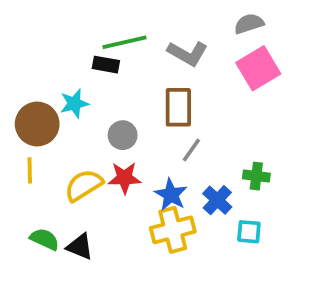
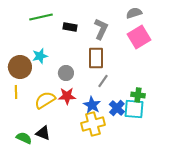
green line: (124, 42) -> (41, 17), moved
gray L-shape: (188, 53) -> (101, 29), turned -95
black rectangle: (106, 65) -> (70, 27), moved
cyan square: (249, 232) -> (134, 109), moved, size x1.5
green semicircle: (45, 239) -> (24, 138), moved

